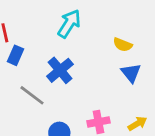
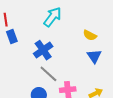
blue rectangle: (16, 55) -> (12, 37), turned -48
gray line: (32, 95) -> (48, 74), moved

